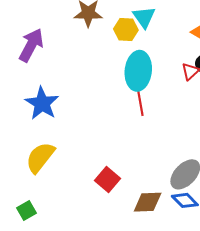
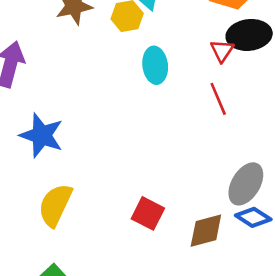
cyan ellipse: (138, 71) -> (155, 65), size x0.7
red line: (140, 103) -> (218, 99), moved

